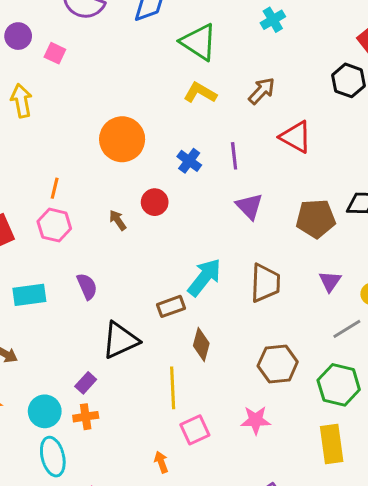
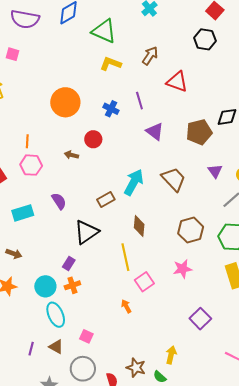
brown arrow: (118, 220) -> (71, 155), turned -32
brown trapezoid: (265, 283) -> (174, 179), turned -36
brown rectangle: (171, 306) -> (106, 199), moved

